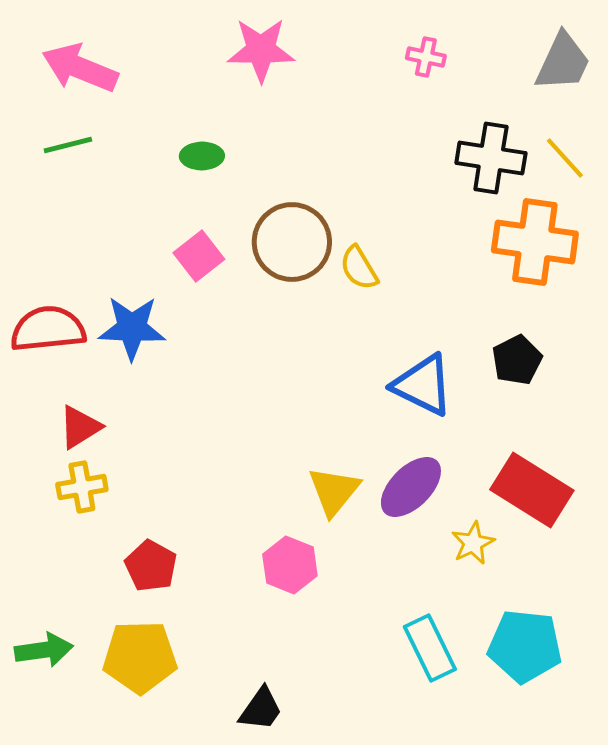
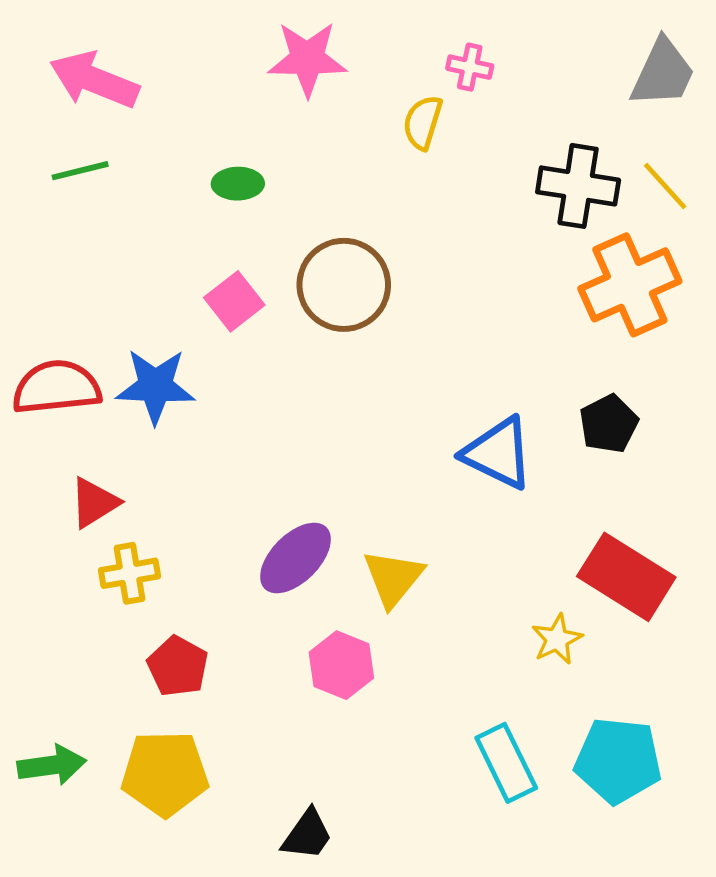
pink cross: (426, 57) -> (470, 67), moved
orange cross: (535, 242) -> (630, 285), turned -32
yellow semicircle: (359, 268) -> (423, 122), moved, turned 48
yellow cross: (82, 487) -> (129, 573), moved
purple ellipse: (411, 487) -> (295, 558), moved

